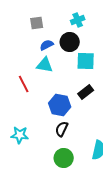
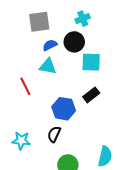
gray square: (37, 23) -> (39, 22), size x1.5
black semicircle: (62, 129) -> (54, 134), moved

